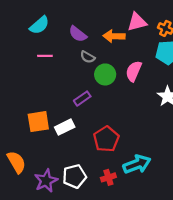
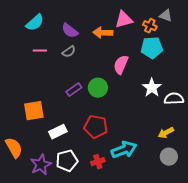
gray semicircle: (88, 57) -> (69, 52), moved, turned -64
green circle: (105, 74) -> (98, 88), moved
white rectangle: (65, 127) -> (58, 132), moved
red pentagon: (106, 139) -> (96, 127), turned -30

